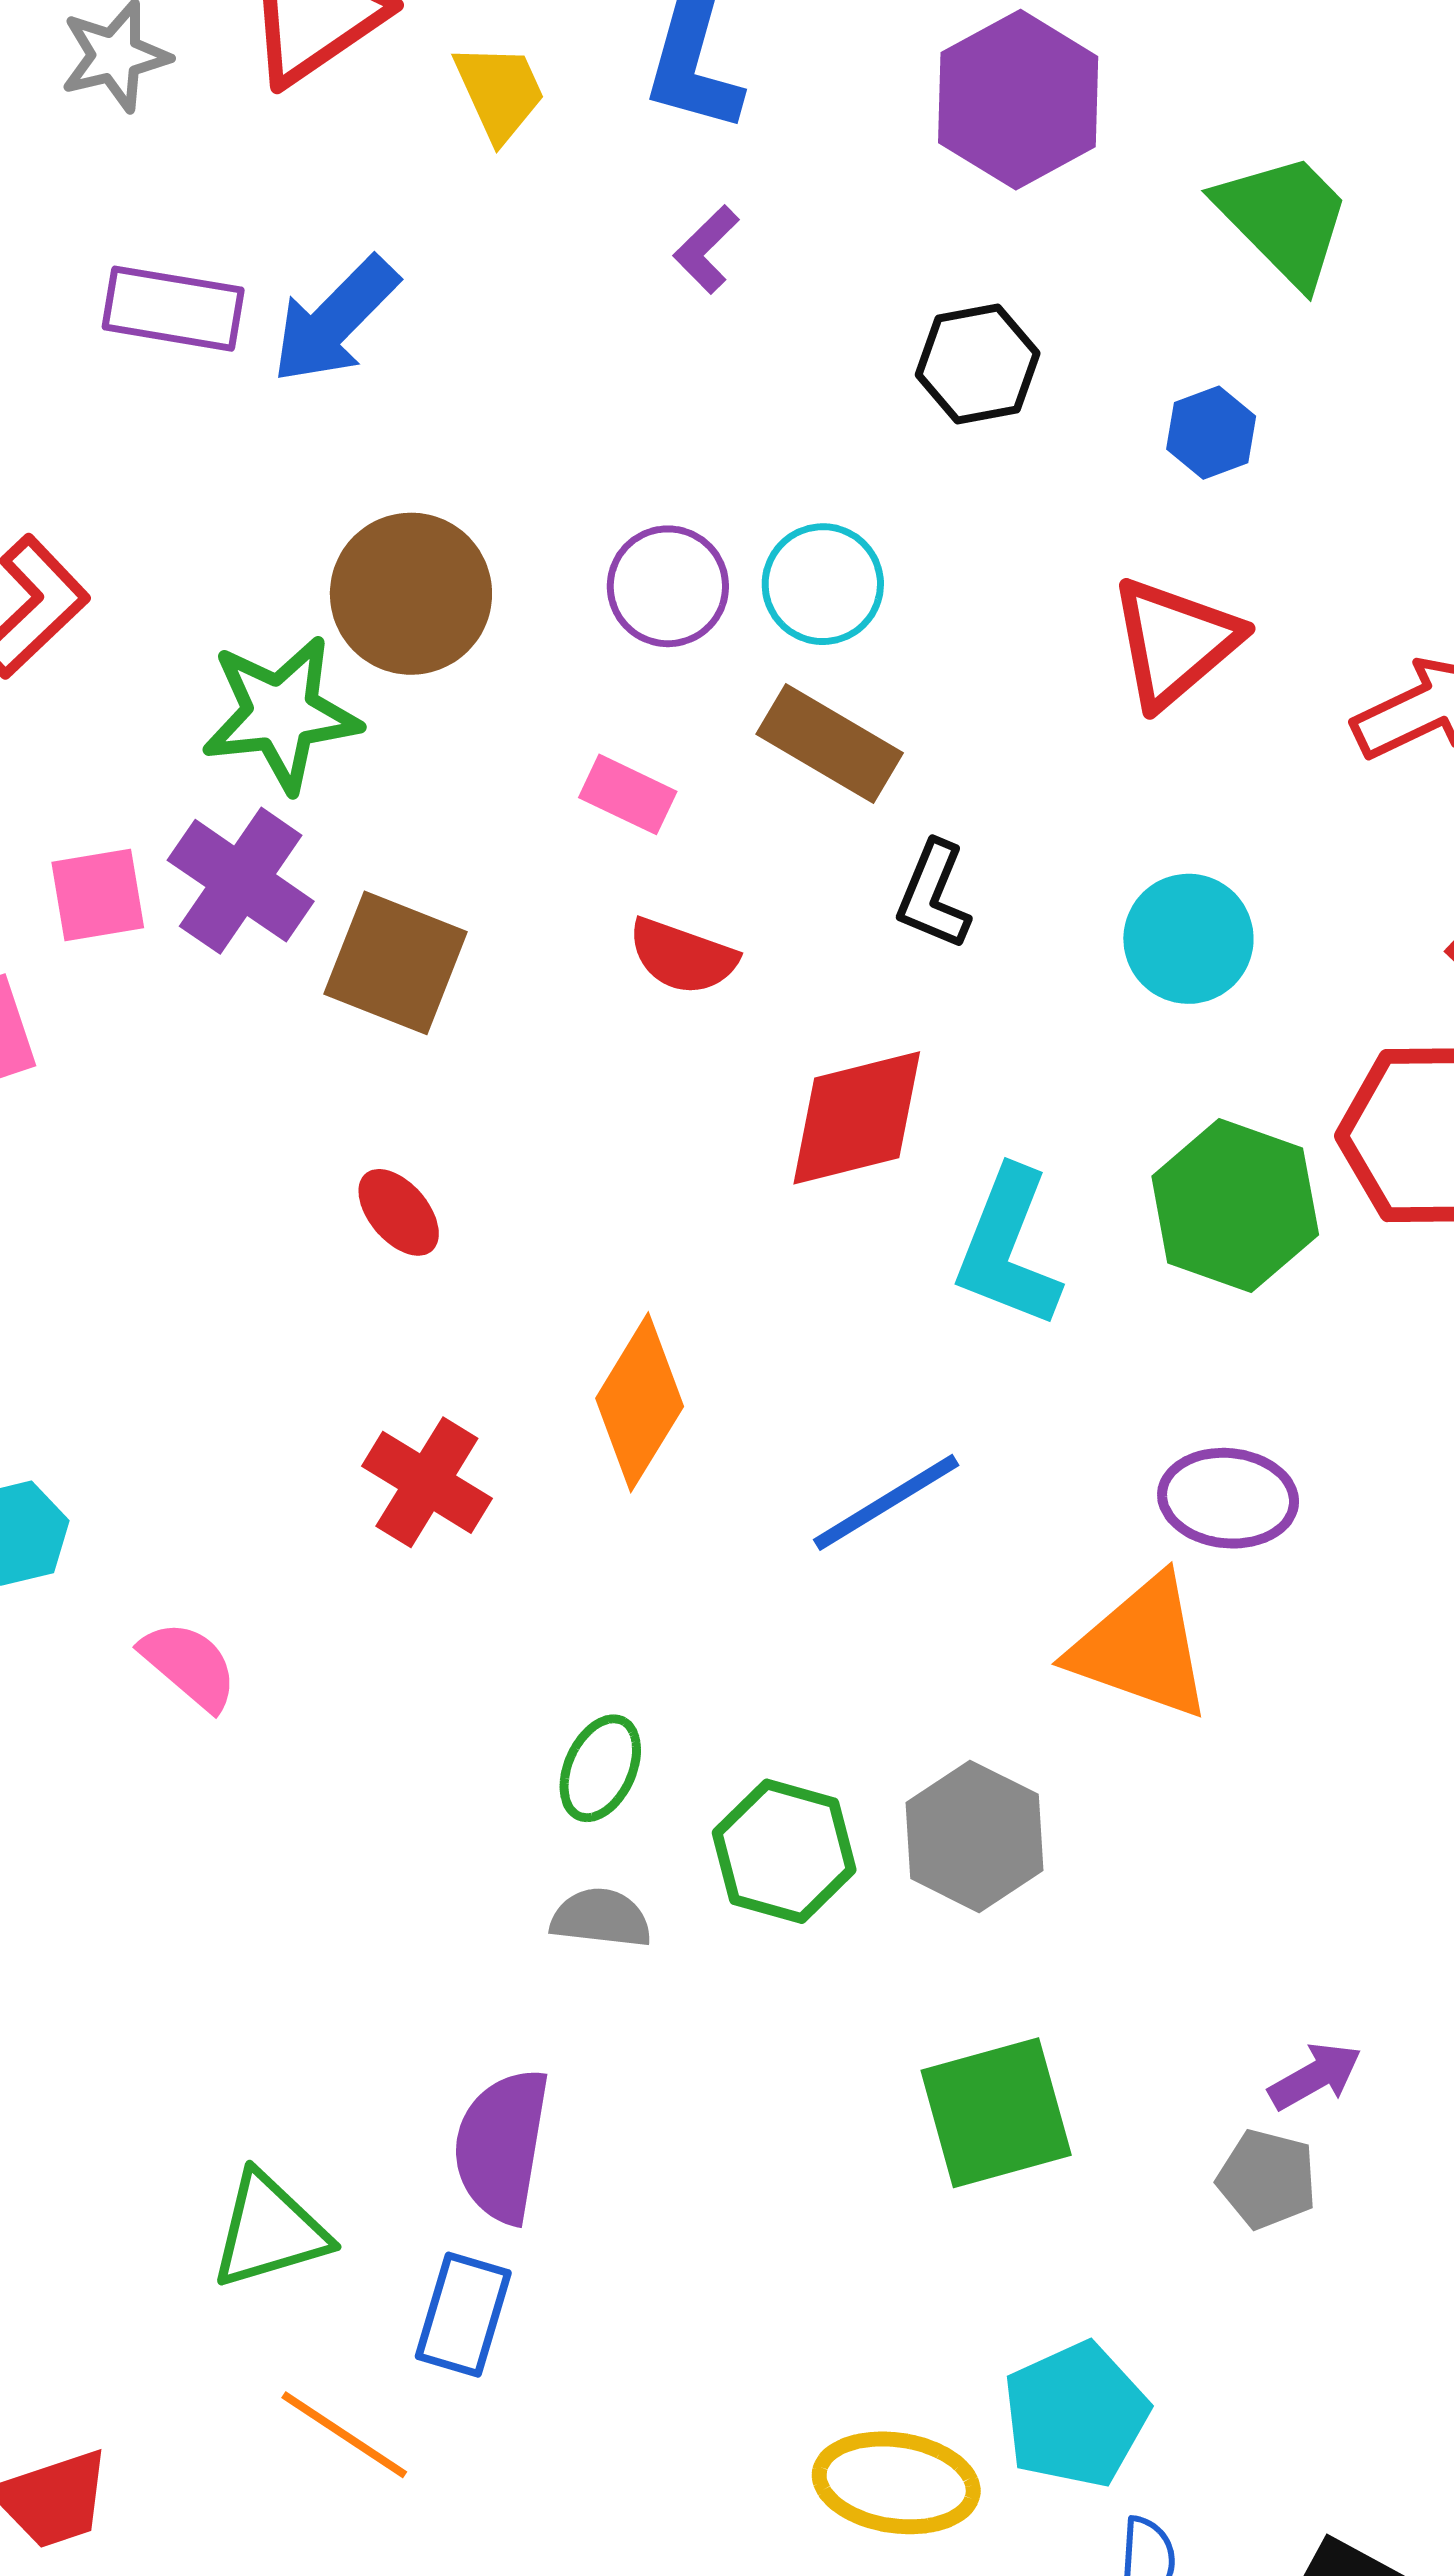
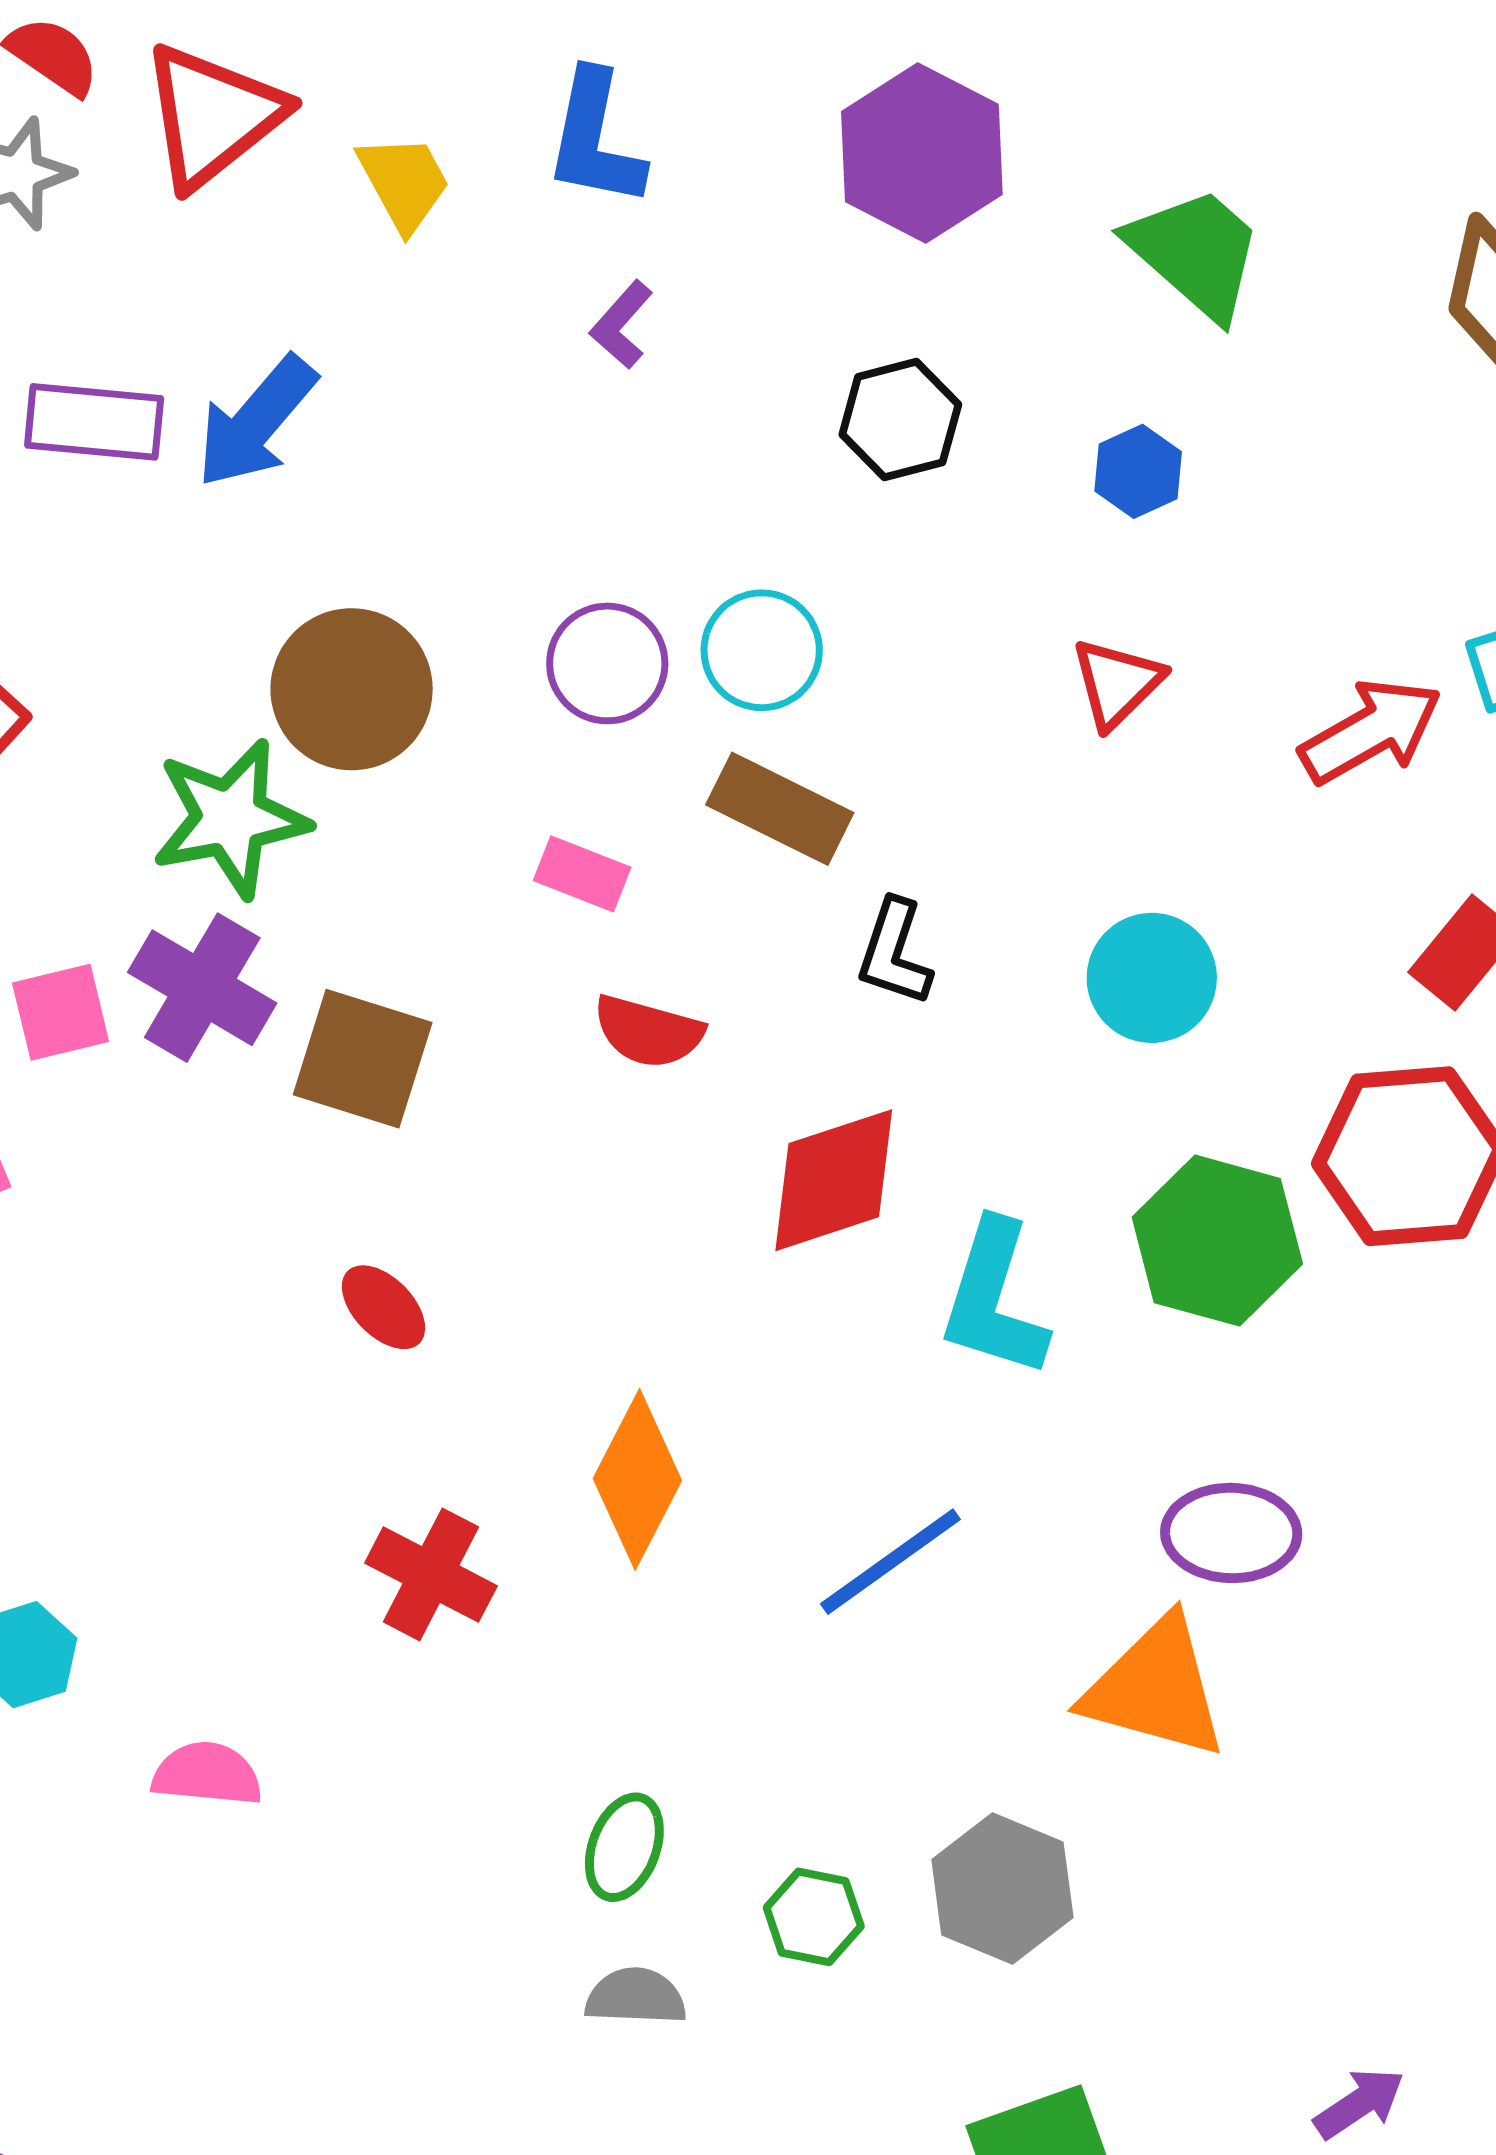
red triangle: (1175, 642) -> (1117, 683), size x0.7
pink semicircle: (189, 1665) -> (207, 1774), turned -31
green hexagon: (784, 1851) -> (814, 1917), size x0.7

